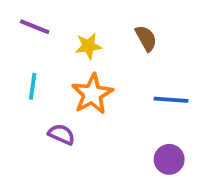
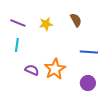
purple line: (35, 27) -> (18, 23), moved
orange star: (92, 94) -> (55, 69), moved

